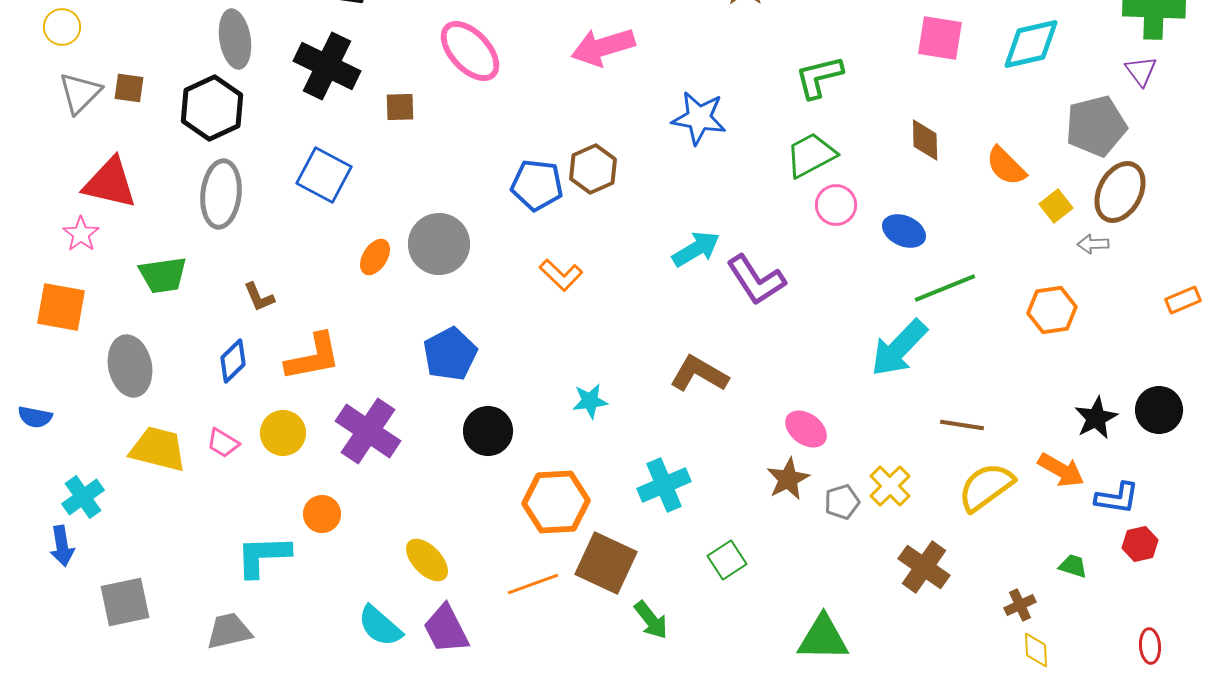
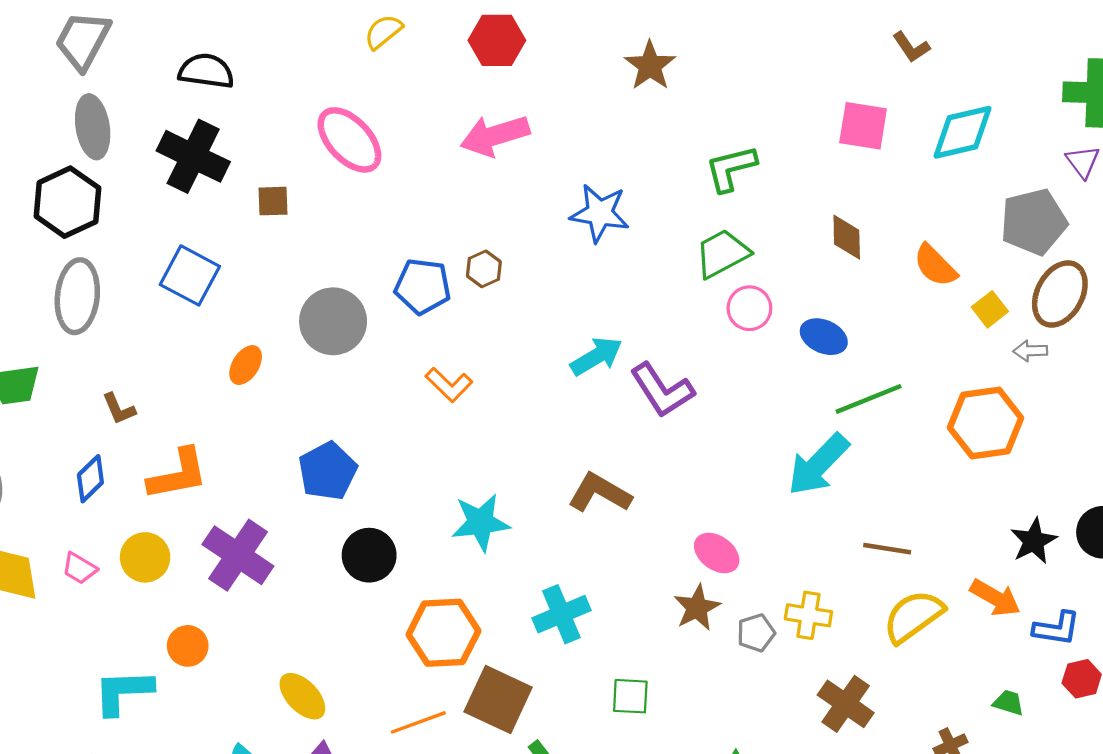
brown hexagon: (593, 169) -> (484, 269), size x0.7
gray circle: (439, 244) -> (333, 321), moved
orange hexagon: (1052, 310) -> (986, 423), size x1.4
cyan star: (590, 401) -> (481, 522), size x1.5
yellow cross: (890, 486) -> (808, 615), turned -36
green square: (727, 560) -> (630, 696), turned 36

